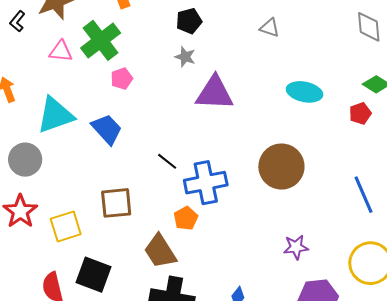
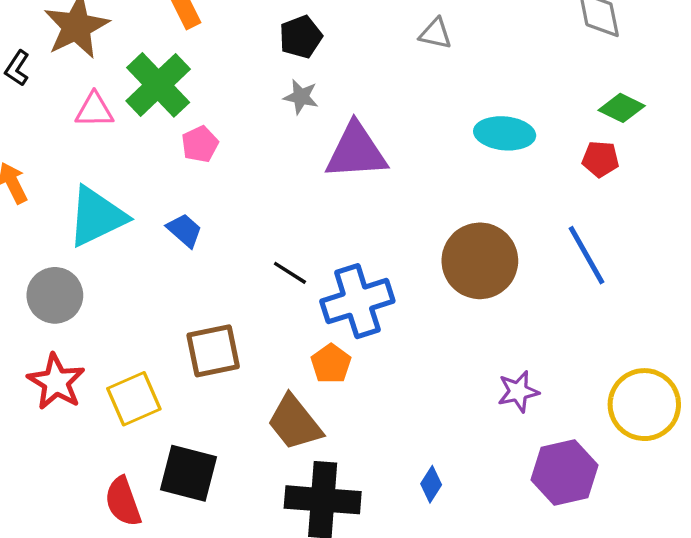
red pentagon: (360, 113) -> (600, 159), turned 30
blue trapezoid: (107, 129) -> (185, 230), size x0.7
blue line: (363, 195) -> (586, 255), moved

